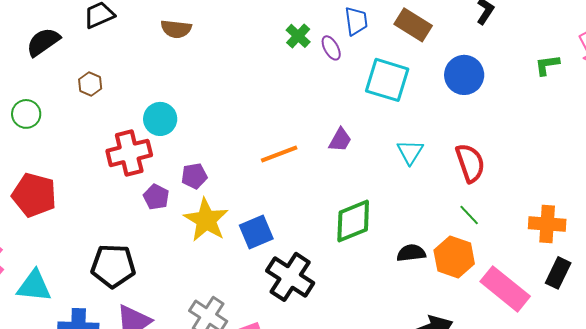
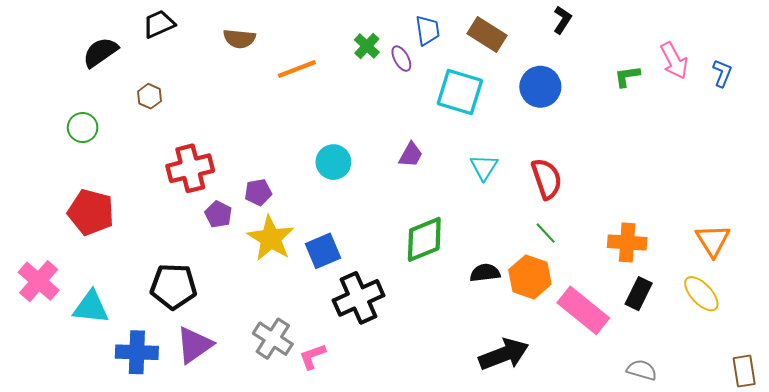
cyan circle: (160, 119) -> (333, 162), moved
orange line: (279, 154) -> (297, 69), moved
black cross: (290, 277) -> (359, 298), turned 33

